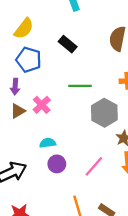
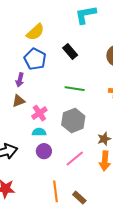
pink cross: (42, 105) -> (39, 113), moved
gray hexagon: (104, 113) -> (73, 121), moved

